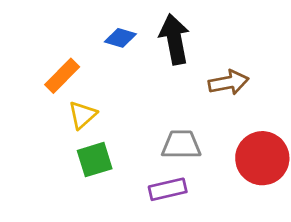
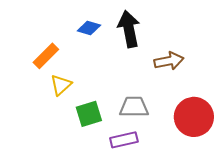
green square: (95, 160) -> (89, 114), moved

